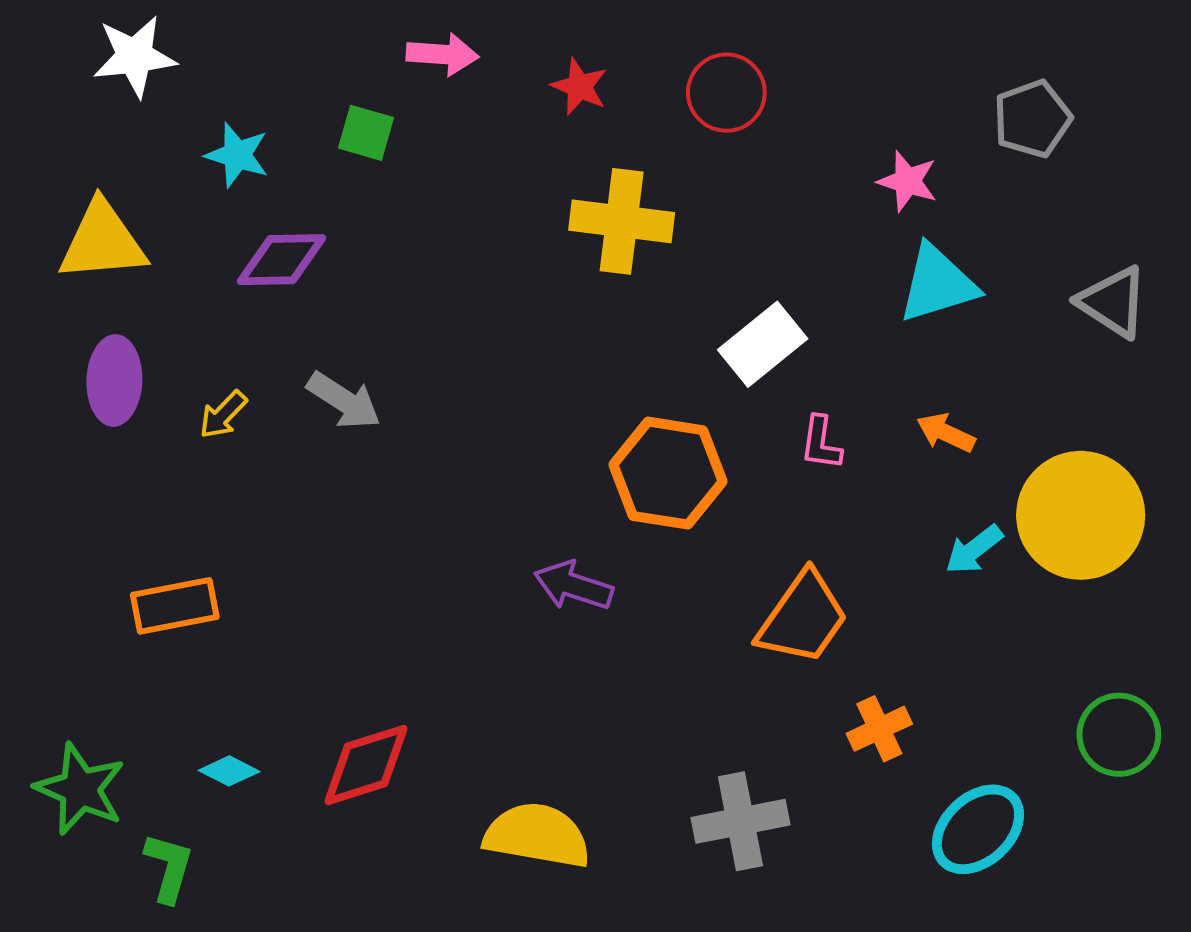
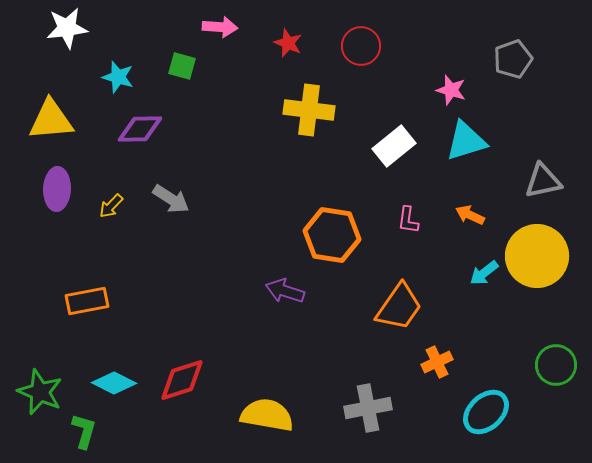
gray triangle: (1113, 302) -> (543, 181), moved, turned -45
white rectangle: (763, 344) -> (394, 146), moved
cyan diamond: (229, 771) -> (114, 383), size x1.5

